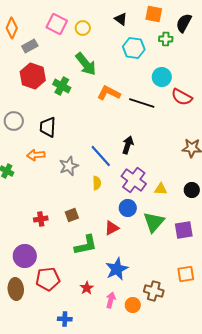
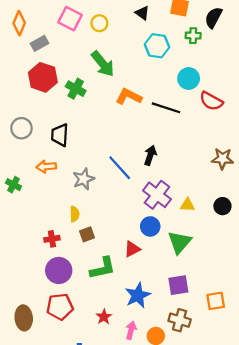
yellow semicircle: (97, 183) -> (75, 214), moved
purple square: (184, 230) -> (178, 285), moved
purple circle: (25, 256) -> (59, 270), moved

